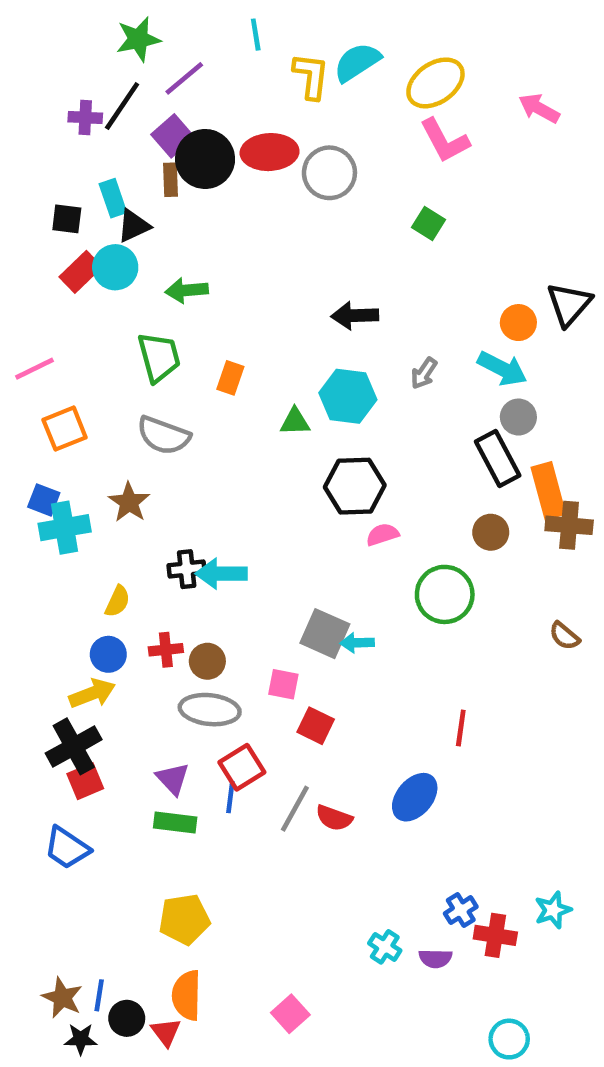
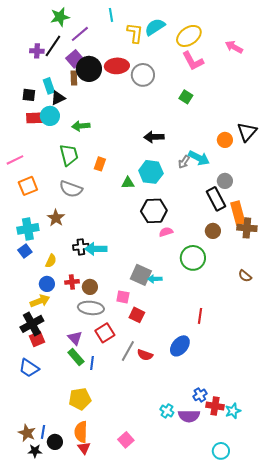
red rectangle: (81, 272) -> (35, 118), turned 42
cyan arrow: (502, 369) -> (199, 158), moved
blue square: (44, 500) -> (25, 251), moved, turned 32
blue line: (230, 797) -> (92, 363), moved
green rectangle: (175, 823) -> (76, 357), turned 42
cyan star: (553, 910) -> (233, 411), moved
purple semicircle: (435, 958) -> (189, 416), size x1.5
red triangle: (166, 1032) -> (84, 448), moved

